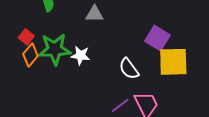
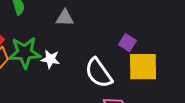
purple square: (157, 38) -> (127, 43), size x0.7
white semicircle: (129, 69) -> (99, 73), size x1.4

